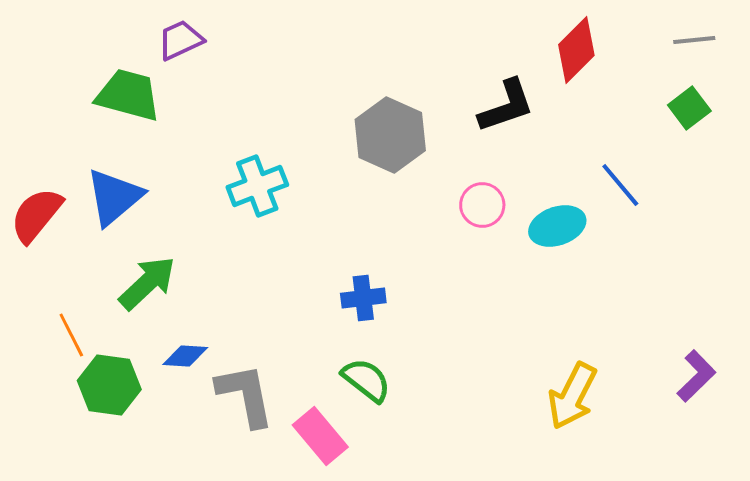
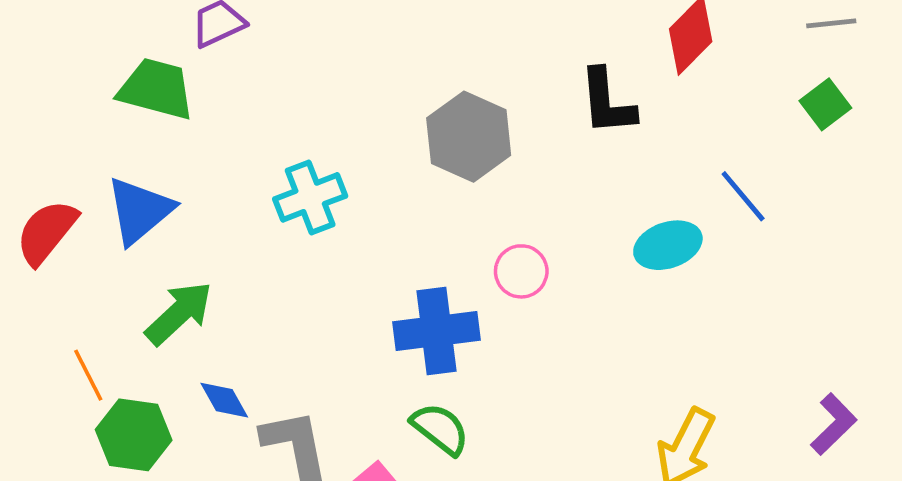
black L-shape: (506, 106) -> (607, 102), turned 104
pink circle: (482, 205) -> (521, 271), moved
blue cross: (363, 298) -> (437, 331), size x1.6
blue diamond: (185, 356) -> (224, 400), turned 57

